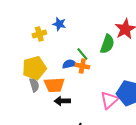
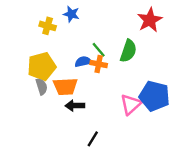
yellow cross: (39, 34) -> (48, 26), turned 32
green semicircle: (107, 44) -> (128, 51), moved

